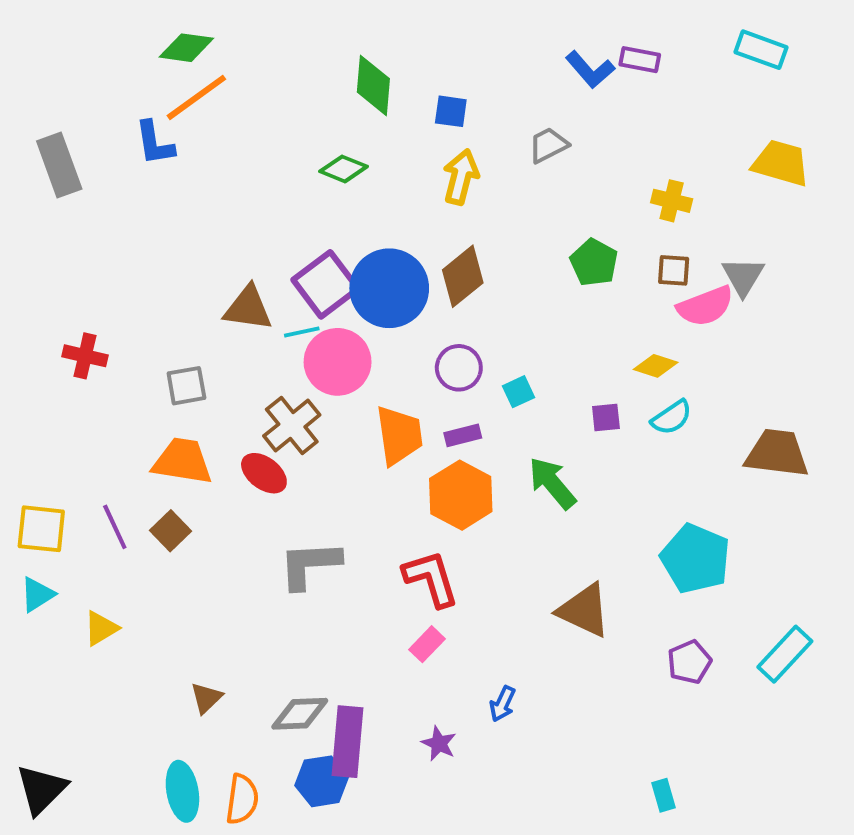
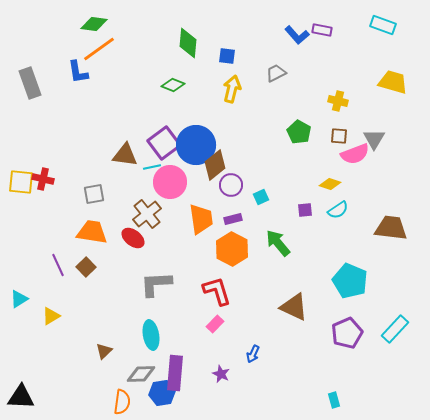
brown diamond: (463, 276) -> (215, 165), moved
yellow square: (41, 529) -> (21, 182), moved
purple pentagon: (689, 662) -> (347, 333), size x1.4
gray diamond: (300, 714) -> (141, 374), moved
black triangle: (41, 789) -> (21, 397), turned 48
cyan ellipse: (182, 791) -> (151, 335), moved

